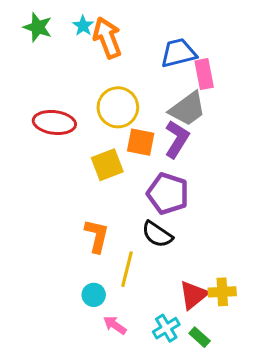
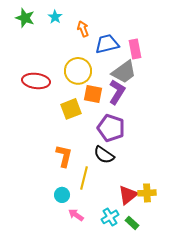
orange arrow: (107, 38) -> (83, 29), moved, size x0.6
blue trapezoid: (178, 53) -> (107, 44), moved

